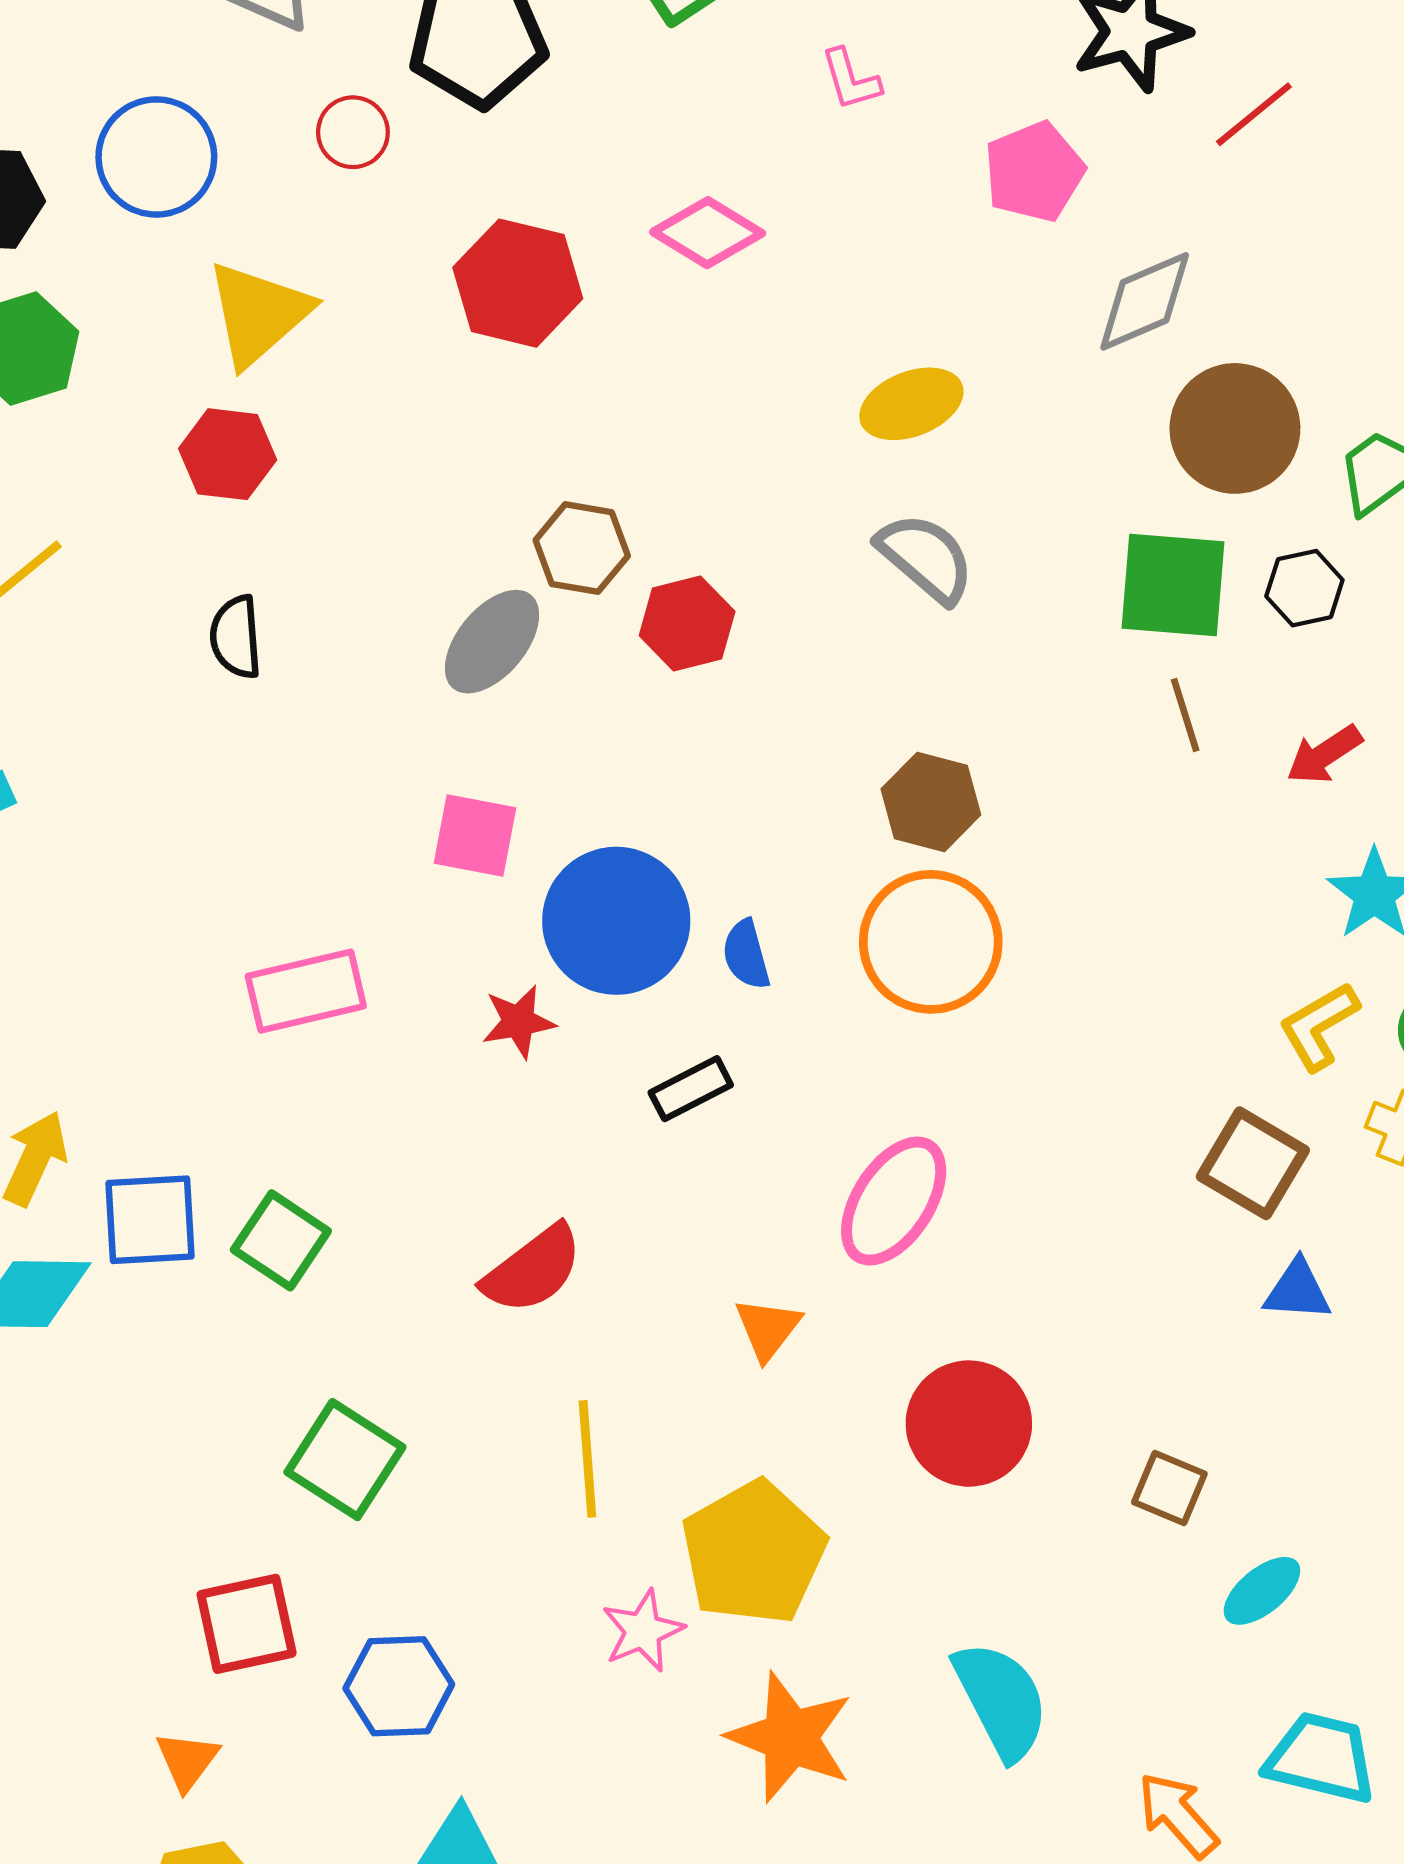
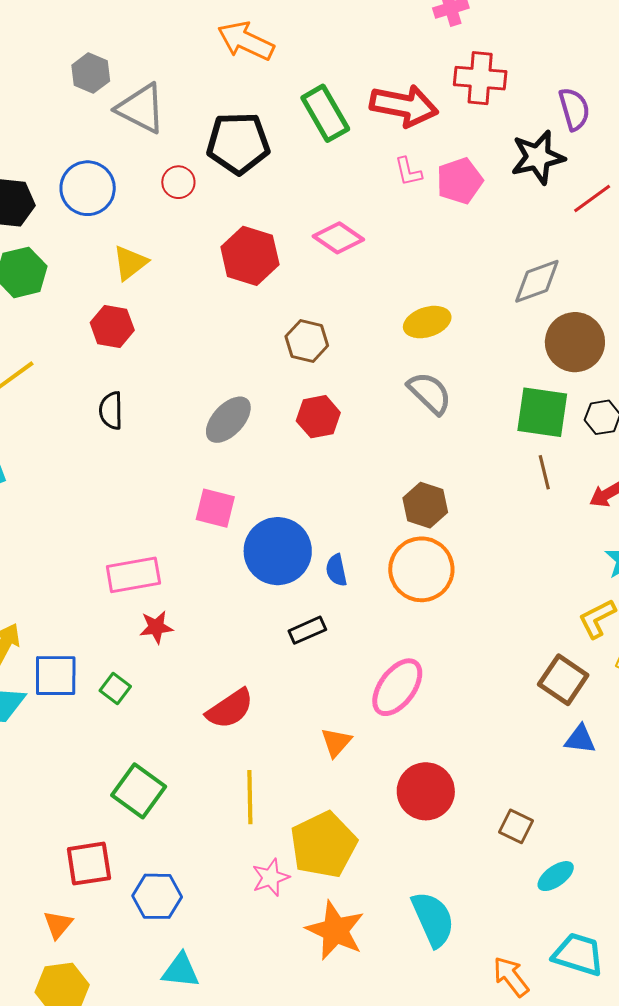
pink pentagon: (1034, 172) -> (460, 181), moved
yellow triangle: (258, 314) -> (130, 263), size x0.7
brown hexagon: (582, 548) -> (307, 341), moved
red star: (519, 1022) -> (156, 627), moved
green square: (281, 1240) -> (115, 689), size x0.7

